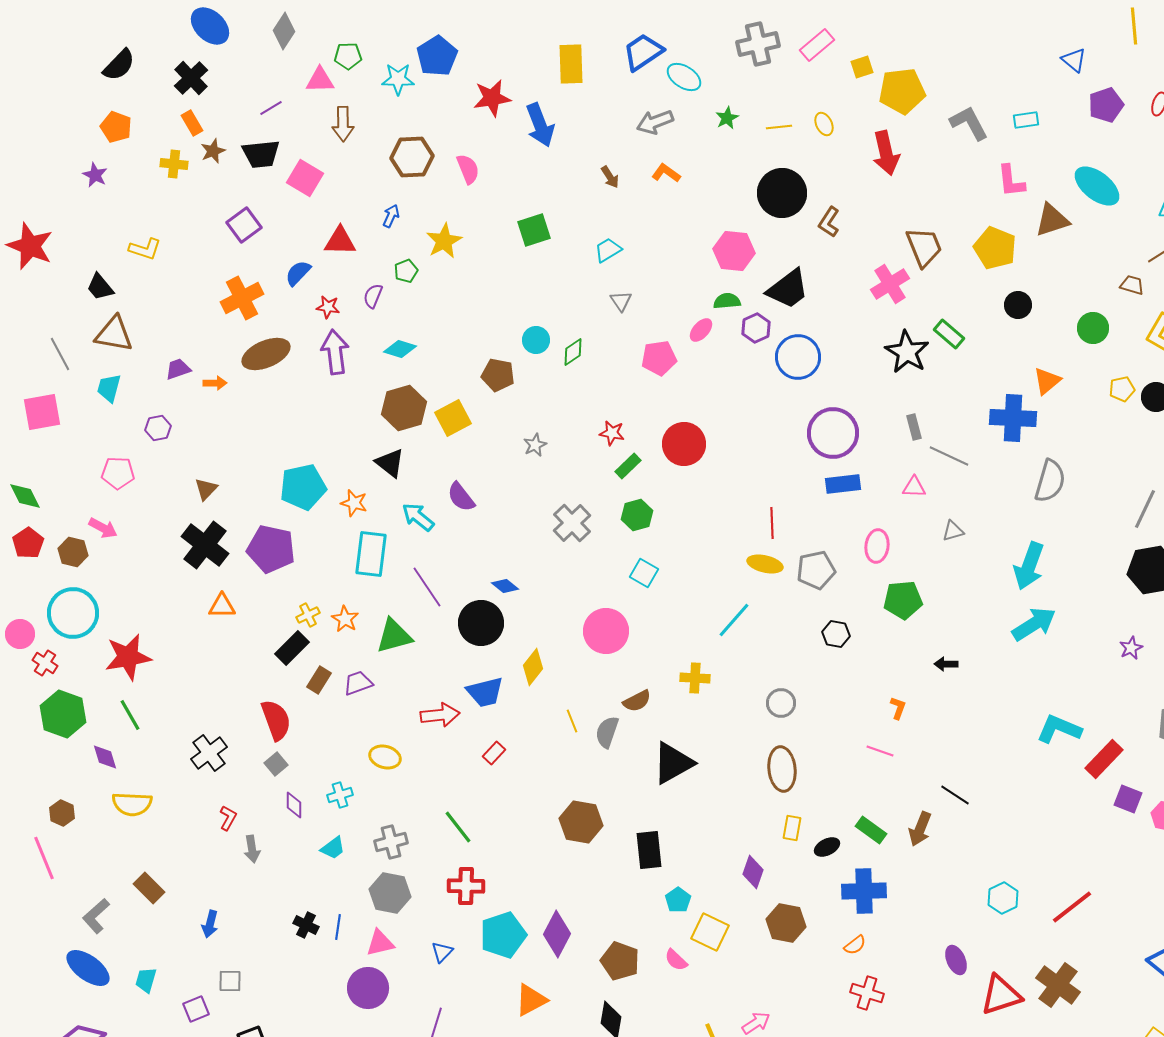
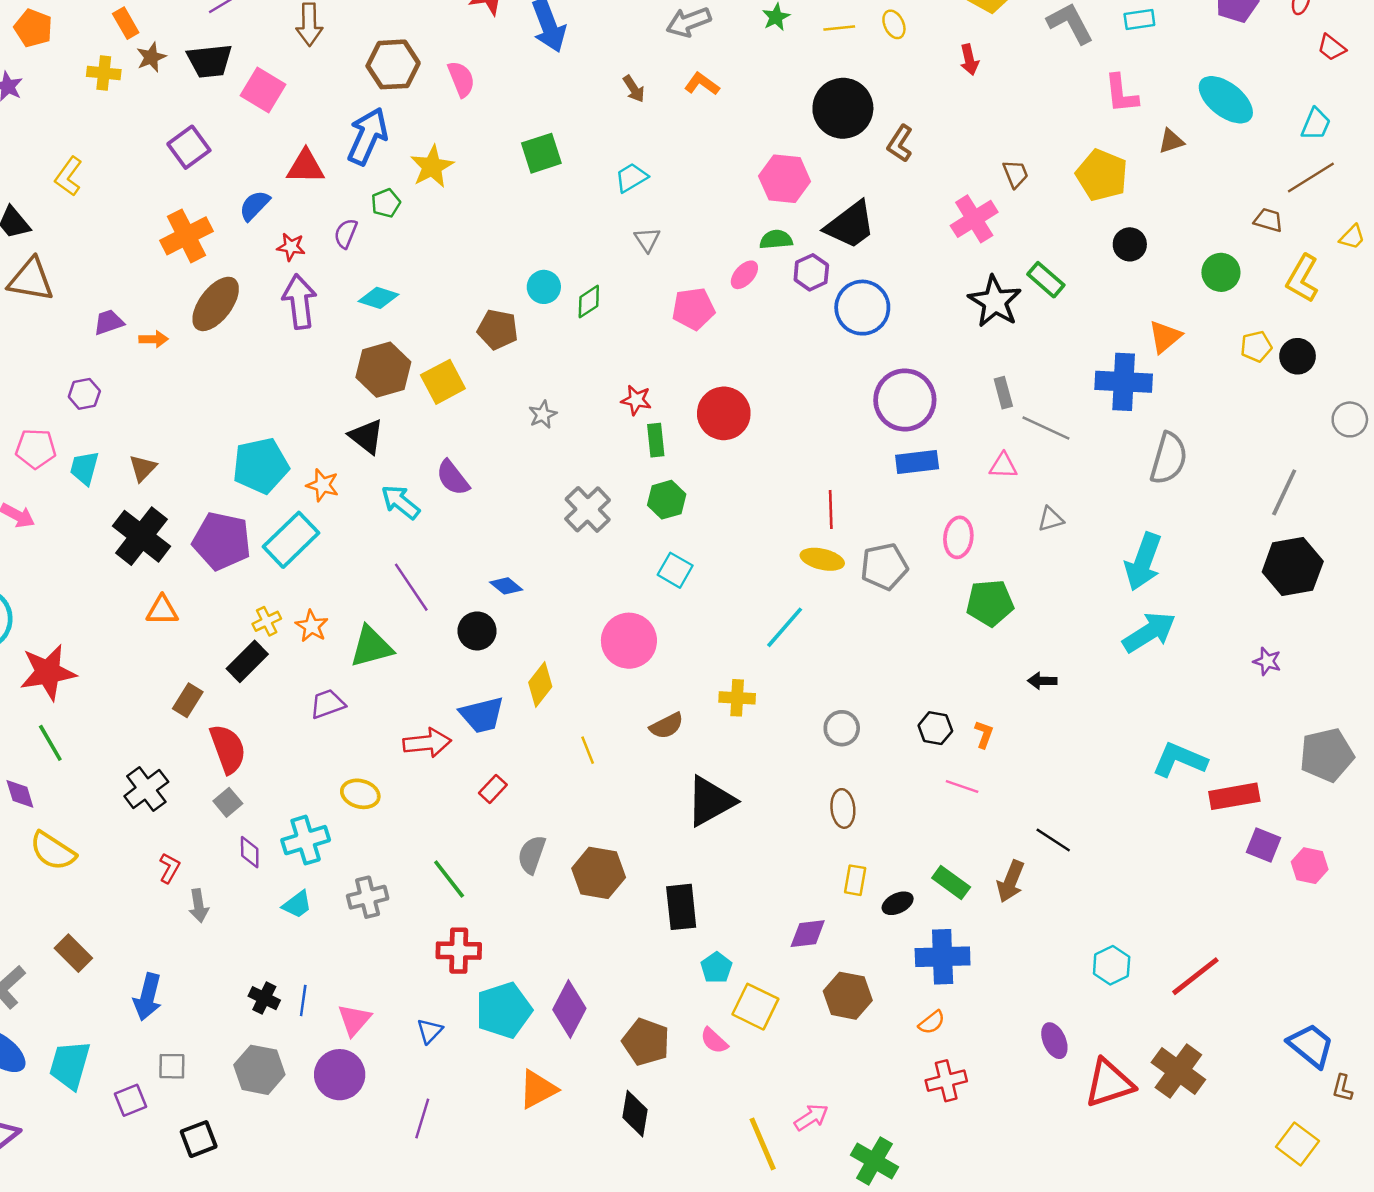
red arrow: (886, 153) -> (969, 60), size x0.6
blue arrow: (391, 216) -> (368, 136), size x2.0
brown triangle: (1052, 220) -> (1171, 141), size x0.6
brown trapezoid: (924, 247) -> (1016, 174), size x0.6
yellow L-shape: (145, 249) -> (69, 176), turned 108
brown ellipse: (266, 354) -> (216, 304), turned -30
cyan trapezoid: (109, 388) -> (84, 468), moved
green rectangle: (628, 466) -> (656, 440), turned -52
cyan rectangle: (371, 554) -> (291, 540), moved, turned 39
black circle: (481, 623) -> (477, 631), size x0.7
black hexagon: (836, 634) -> (935, 728), moved
purple star: (1131, 648) -> (1267, 661), turned -30
brown rectangle: (319, 680) -> (188, 700), moved
gray semicircle: (607, 732) -> (532, 855), moved
red rectangle: (1104, 759) -> (1234, 796), turned 36
brown ellipse: (782, 769) -> (843, 808), size x0.7
cyan cross: (340, 795) -> (306, 840), size x1.5
yellow semicircle: (132, 804) -> (53, 851), turned 30
purple diamond: (753, 872) -> (808, 934), turned 64
gray hexagon: (390, 893) -> (259, 1070), moved
blue arrow: (210, 924) -> (148, 997), size x1.4
pink triangle: (380, 943) -> (354, 1020), turned -36
cyan trapezoid: (146, 980) -> (70, 1065), size x1.6
red cross: (867, 993) -> (946, 1081), turned -32

